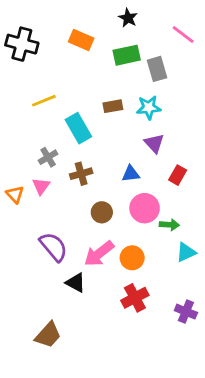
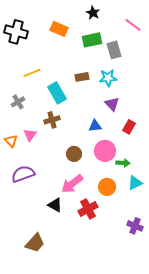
gray cross: (48, 157) -> (18, 102), moved
brown cross: (81, 174) -> (52, 120), moved
purple semicircle: (54, 247) -> (23, 174), moved, turned -70
orange circle: (132, 258) -> (107, 187), moved
red cross: (135, 298) -> (88, 209), moved

